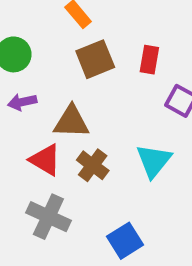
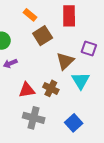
red rectangle: (149, 60) -> (69, 16), moved, size x1.5
brown triangle: (71, 122) -> (65, 61), moved, turned -36
red triangle: (45, 160) -> (27, 90), turned -30

